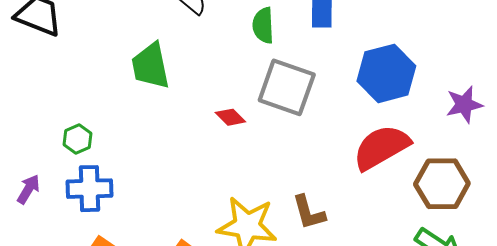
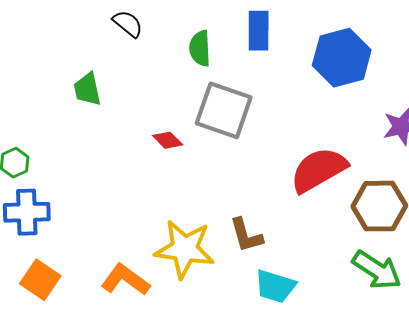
green trapezoid: (150, 66) -> (87, 89), size x0.7
blue hexagon: (386, 73) -> (342, 58), moved

